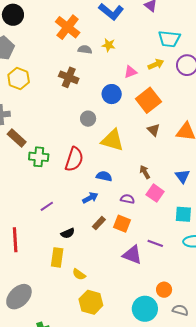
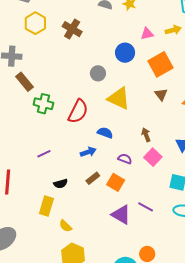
brown cross: (69, 77) -> (72, 29), moved

